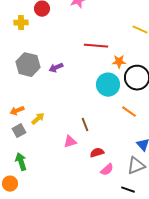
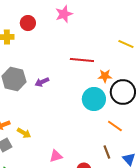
yellow arrow: (38, 119) -> (24, 133), turned 72
brown line: (85, 125) -> (107, 152), moved

